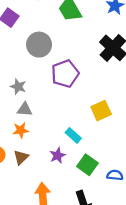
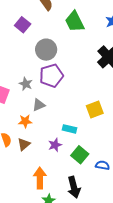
purple pentagon: (65, 74) -> (51, 76), moved
gray triangle: (25, 109) -> (39, 105), moved, turned -32
cyan rectangle: (73, 135) -> (70, 129), turned -32

